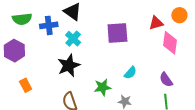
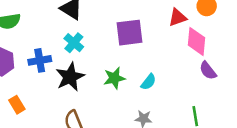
blue cross: (49, 25) -> (40, 60), moved
purple semicircle: (166, 80) -> (208, 71), moved
green star: (103, 87) -> (114, 78), moved

